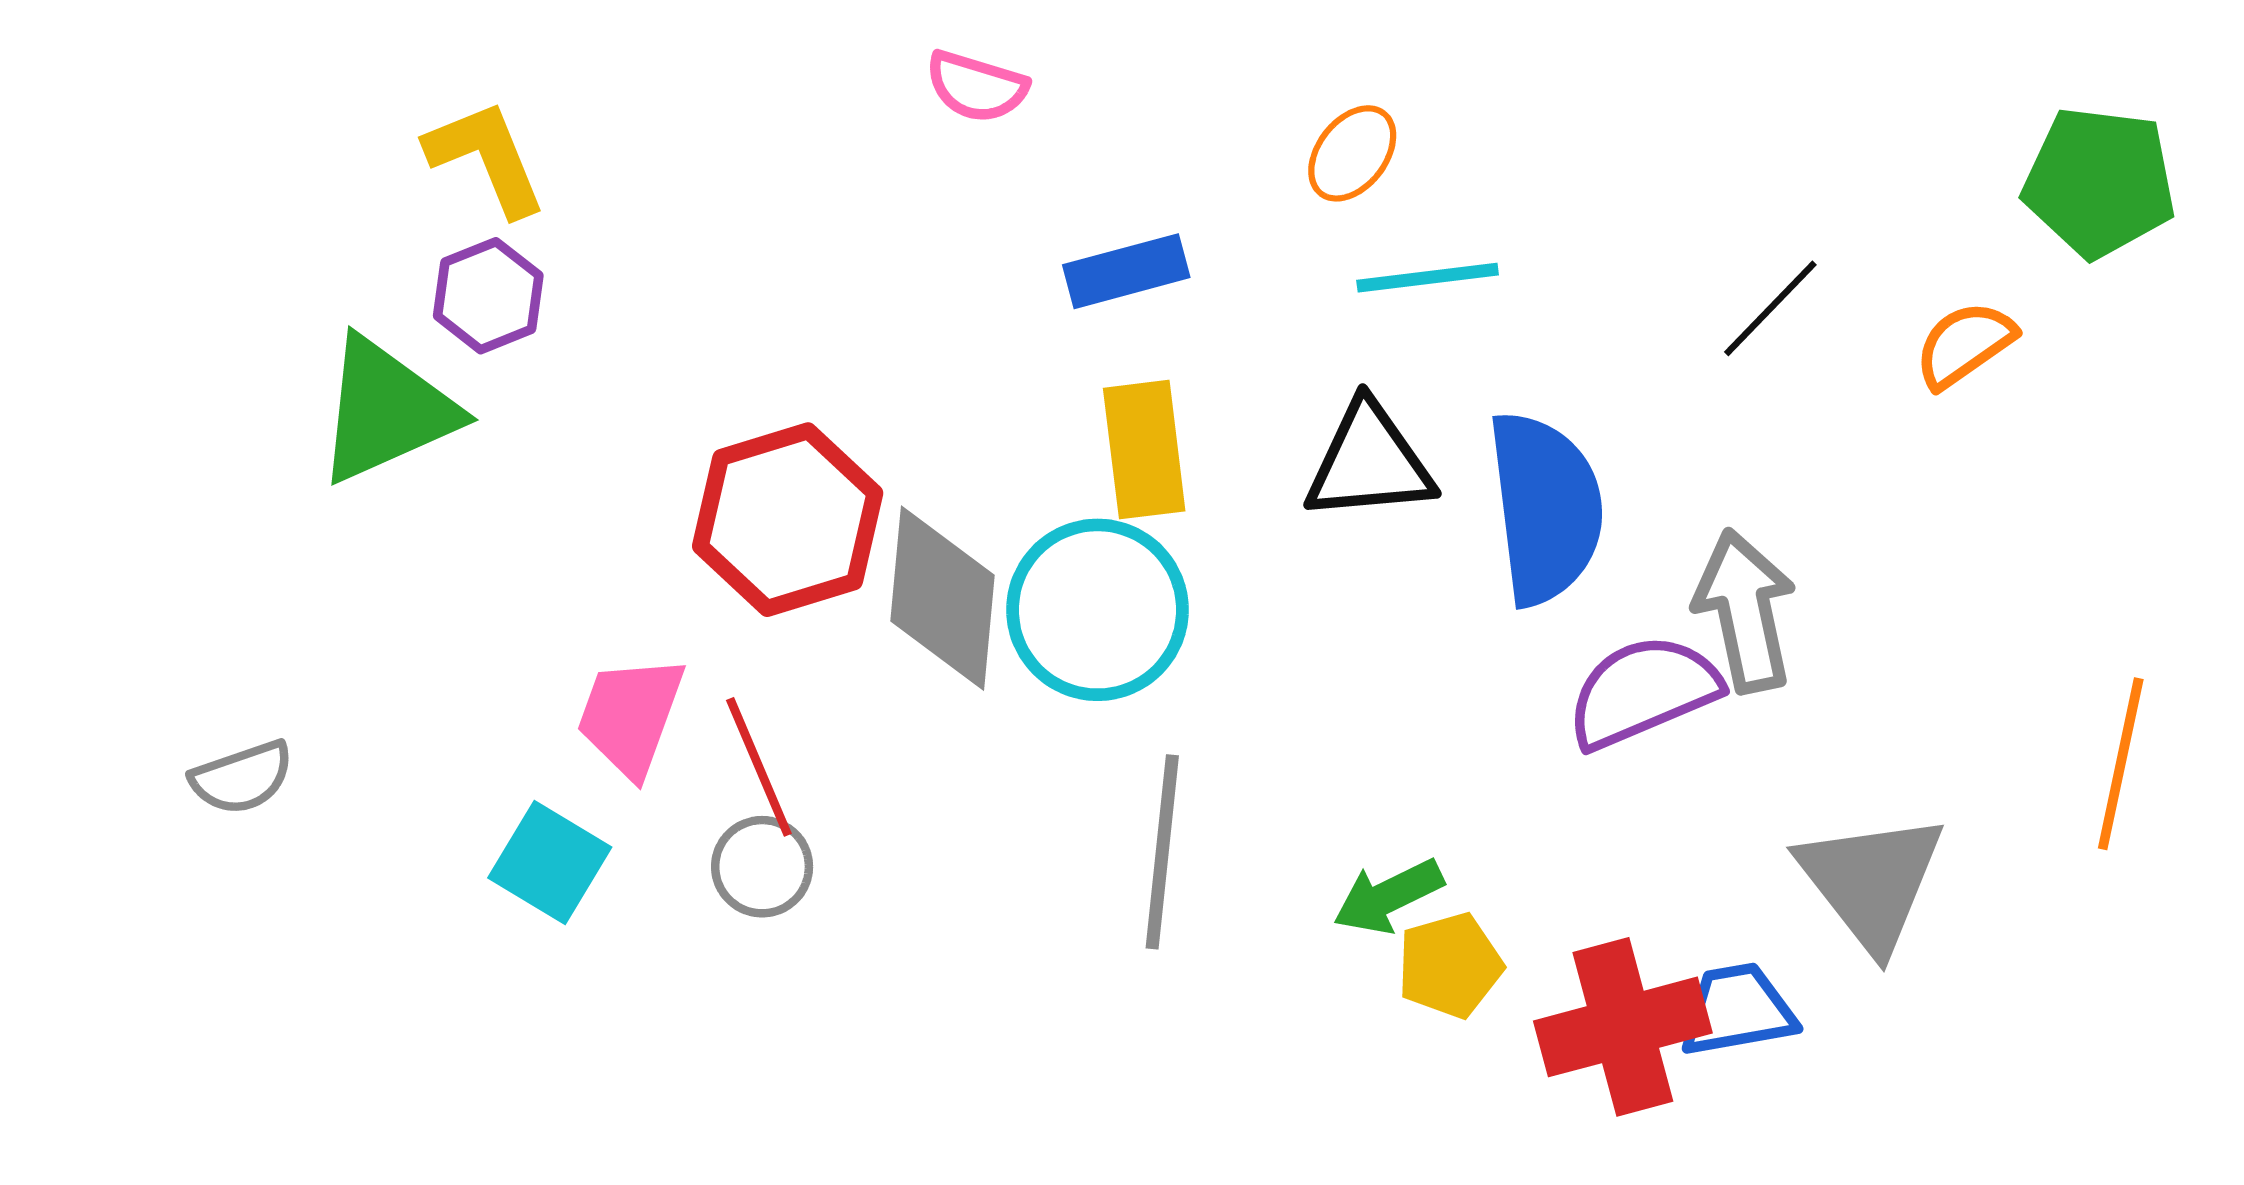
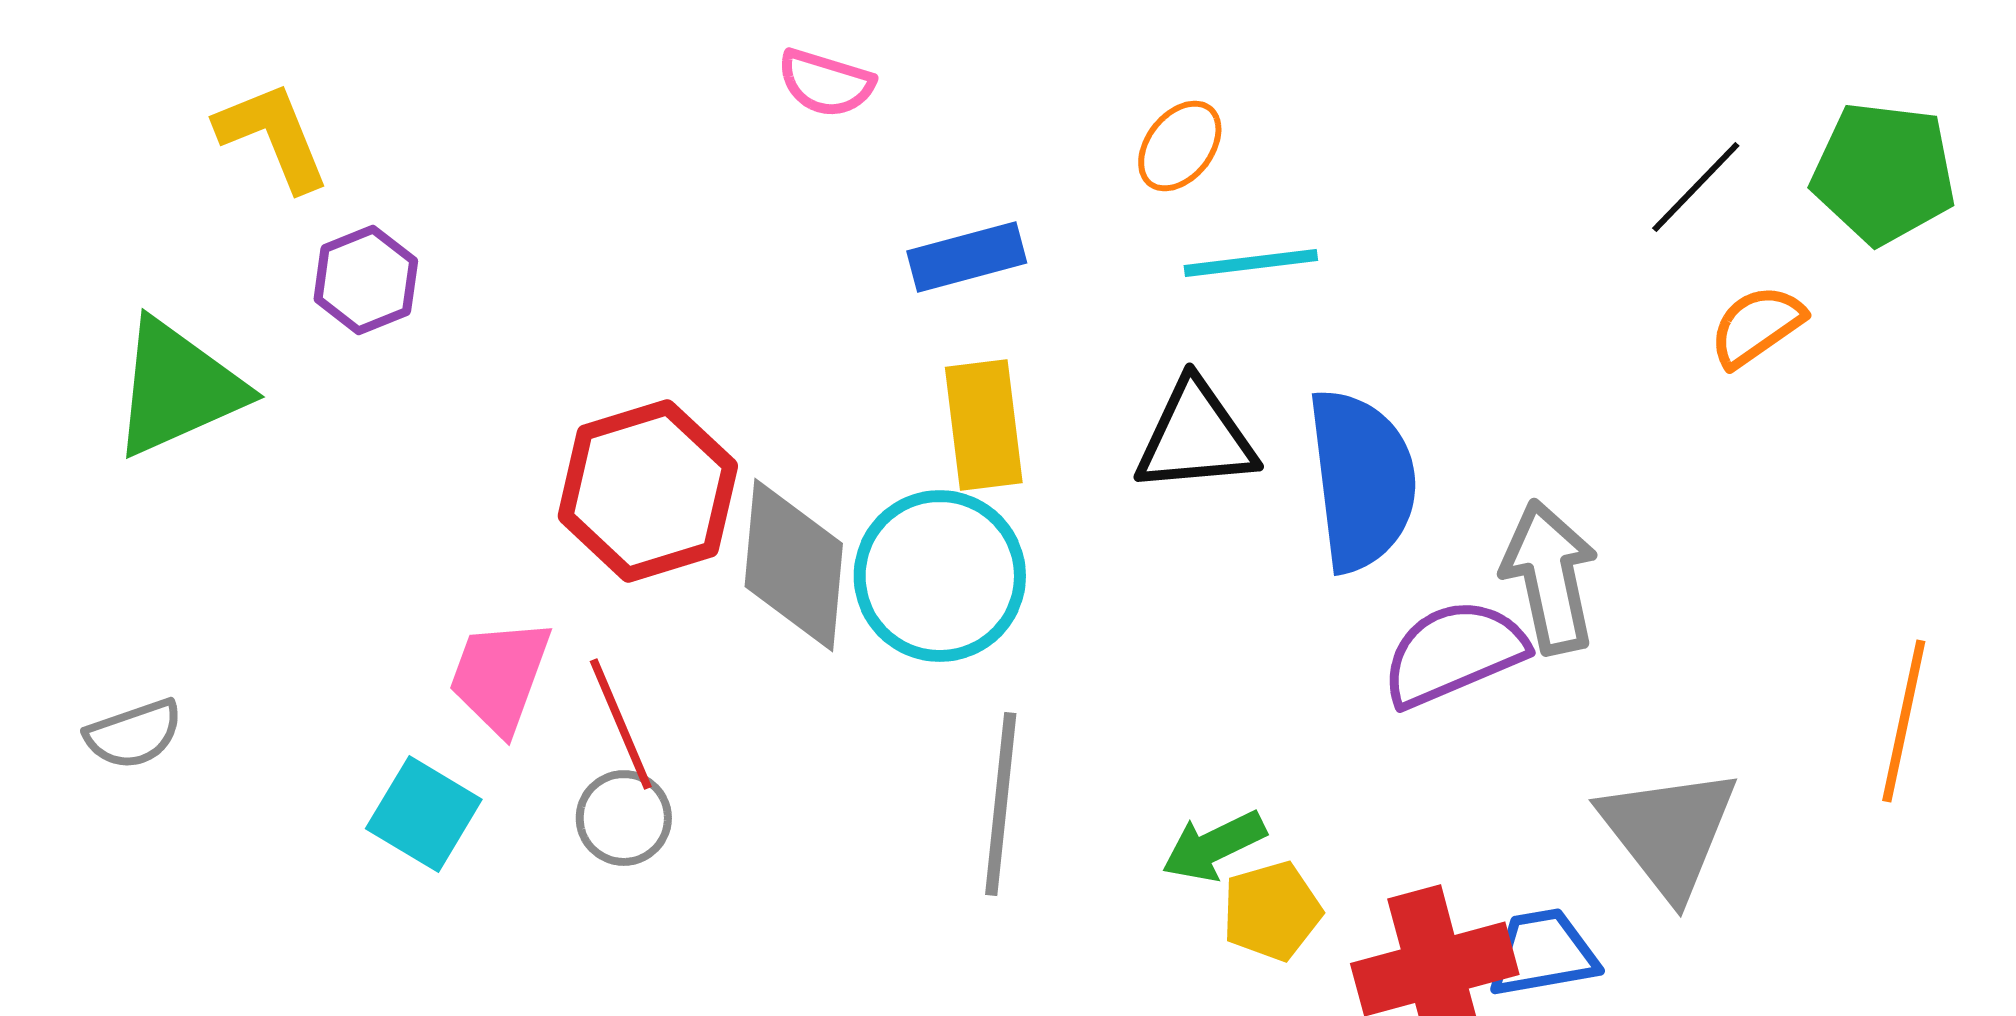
yellow L-shape: (486, 158) -> (273, 136), moved
black line: (1770, 308) -> (1696, 187), moved
green triangle: (386, 410) -> (178, 388), moved

